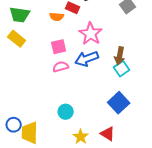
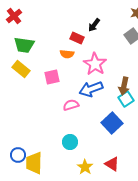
orange semicircle: (57, 17) -> (67, 54), moved
pink square: (59, 47) -> (52, 77), moved
pink semicircle: (61, 67) -> (71, 105), moved
blue square: (119, 103) -> (112, 123), moved

